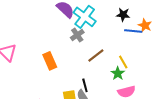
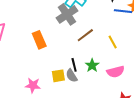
gray cross: (77, 35) -> (67, 14), size x1.5
green star: (118, 73) -> (92, 65), moved

